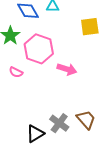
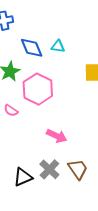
pink arrow: (67, 69) -> (57, 136), moved

